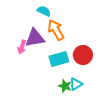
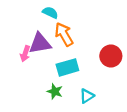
red circle: (83, 55) -> (111, 56), moved
green star: (65, 86) -> (55, 91), moved

